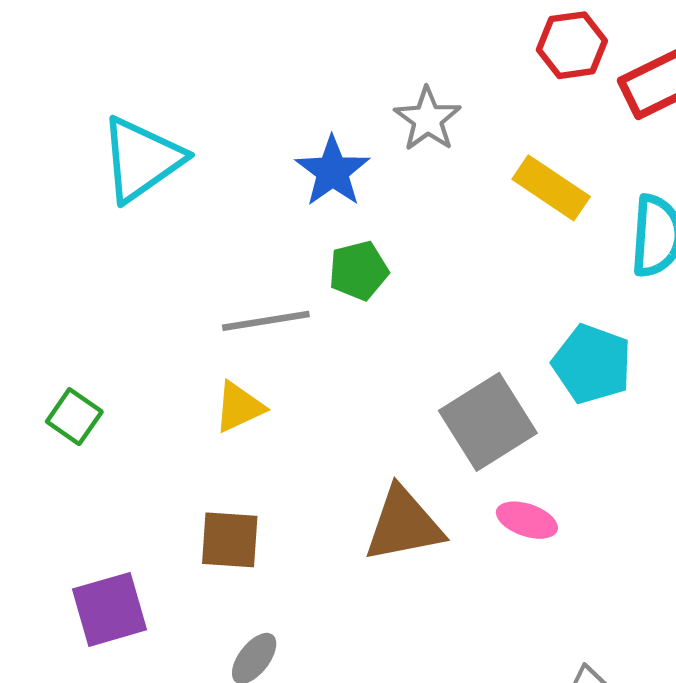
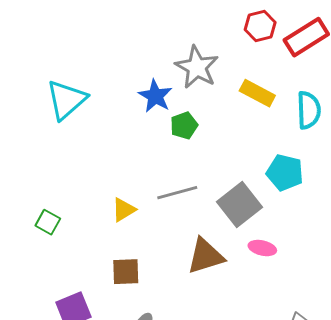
gray star: (428, 119) -> (197, 67), size x1.4
green pentagon: (359, 271) -> (184, 125), moved
gray line: (266, 321) -> (177, 193), moved

